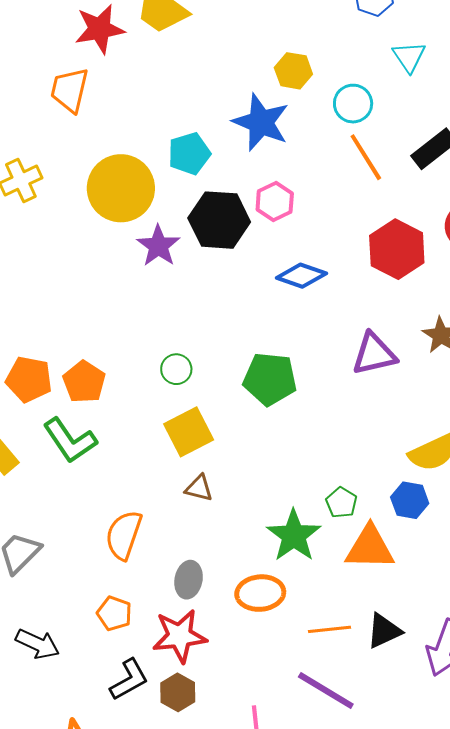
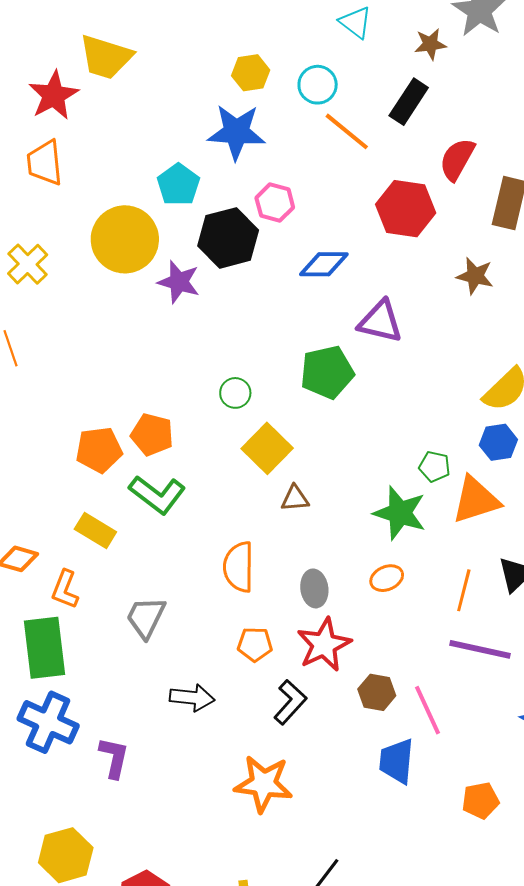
purple triangle: (374, 354) -> (380, 322), moved, turned 45
orange ellipse: (260, 593) -> (387, 578), size x0.7
orange line: (329, 629) -> (464, 590), turned -51
brown hexagon: (178, 692) -> (377, 692), moved

